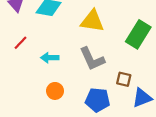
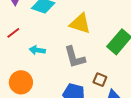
orange circle: (55, 91) -> (21, 82), moved, size x1.5

